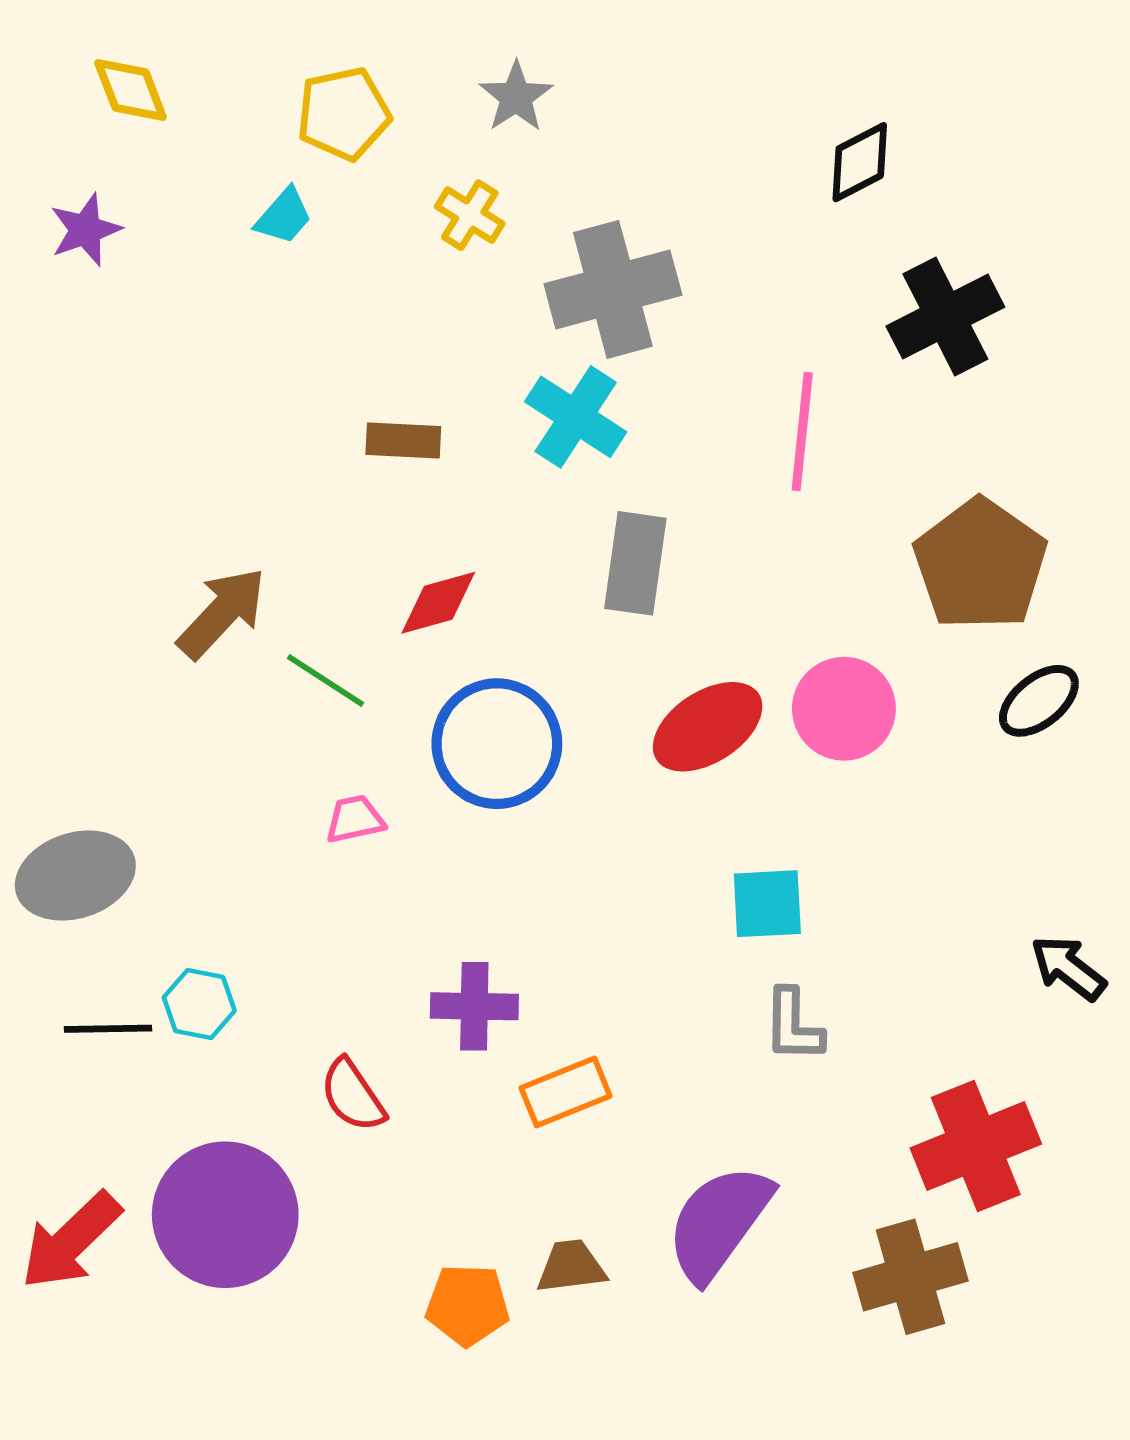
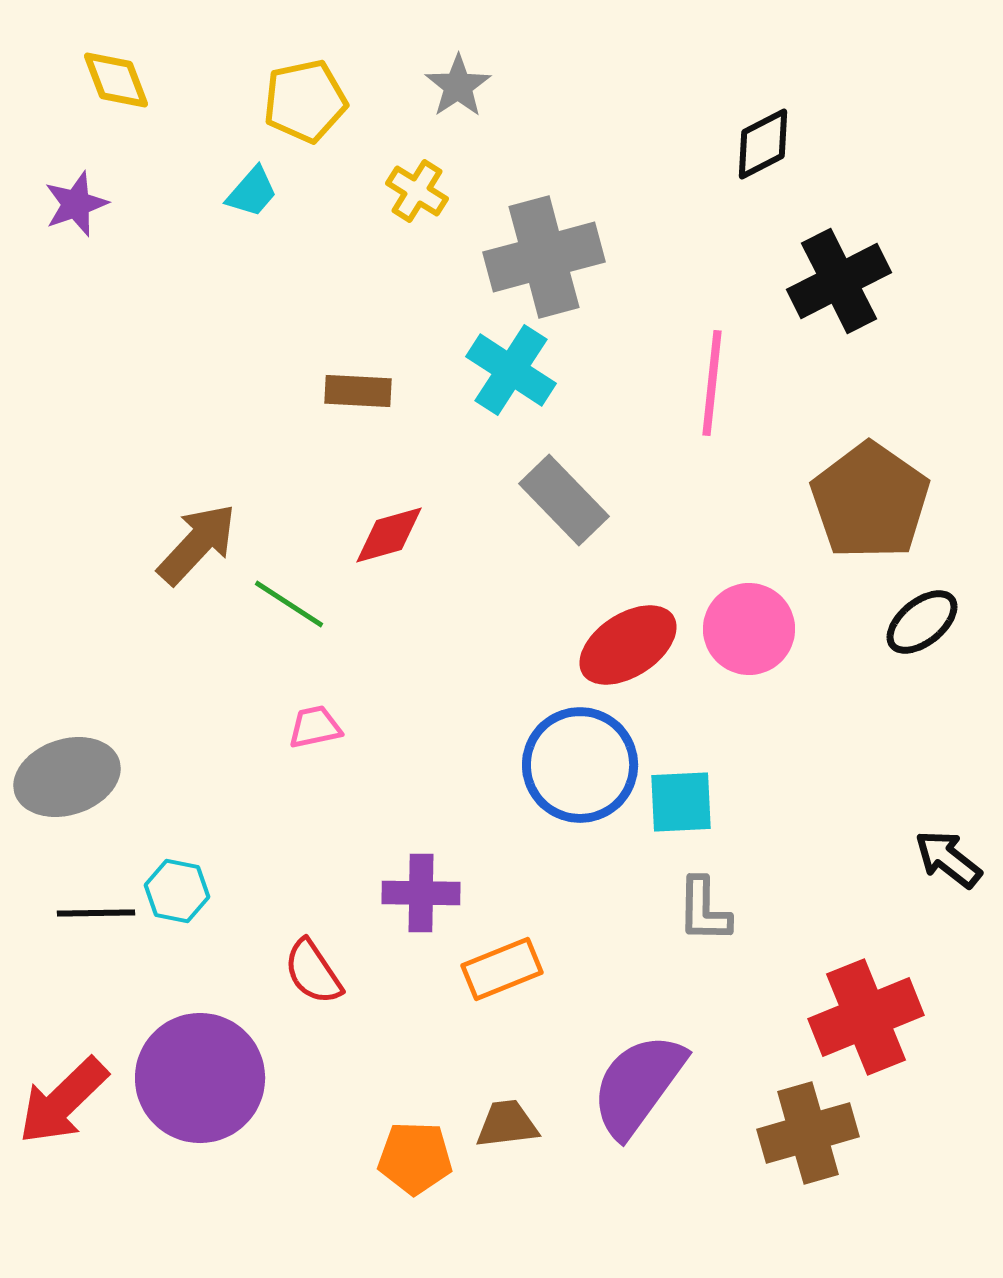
gray rectangle: (635, 563) -> (564, 500), turned -52
blue circle: (497, 744) -> (580, 765), moved

